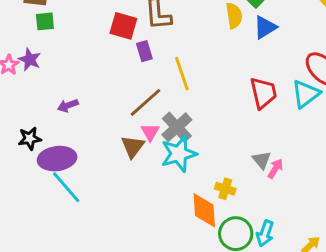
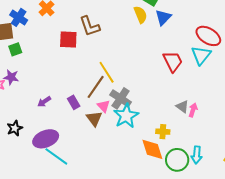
purple rectangle: (144, 51) -> (74, 102), moved
yellow line: (182, 74) -> (107, 72), moved
black star: (30, 138) -> (15, 128), moved

